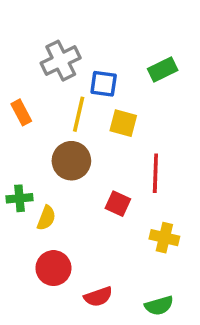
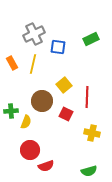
yellow line: (79, 114) -> (33, 64), moved
yellow square: (123, 123) -> (64, 85), moved, turned 35
brown circle: (71, 161) -> (42, 101), moved
red semicircle: (98, 297) -> (46, 166), moved

